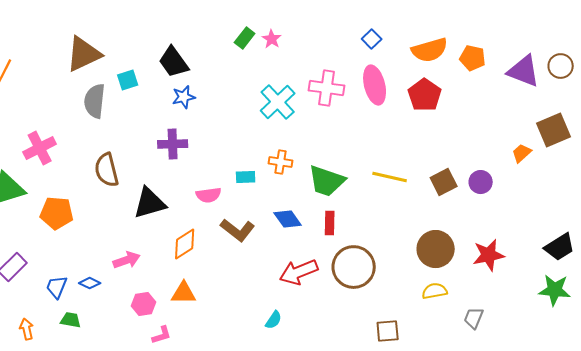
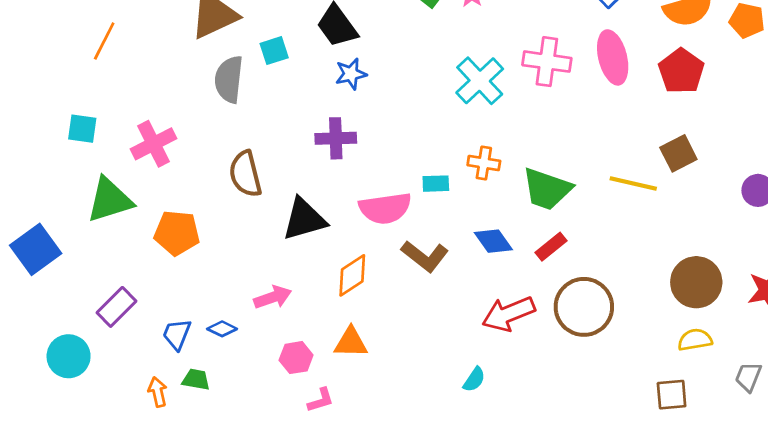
brown square: (444, 182) -> (678, 153), moved
pink semicircle: (209, 195) -> (385, 208), size x1.5
red rectangle: (330, 223) -> (551, 247), turned 50
orange arrow: (27, 329) -> (158, 392), moved
brown square: (388, 331) -> (672, 395), moved

